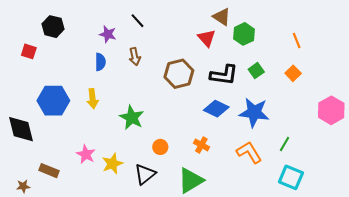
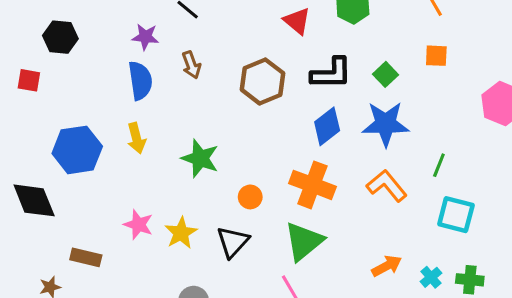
blue semicircle: (100, 62) -> (140, 81), size x1.4
green square: (256, 71) -> (386, 74), moved
orange square: (293, 73) -> (436, 56), turned -35
blue diamond: (216, 109) -> (327, 126), turned -55
orange cross: (201, 145) -> (312, 185), size x1.8

